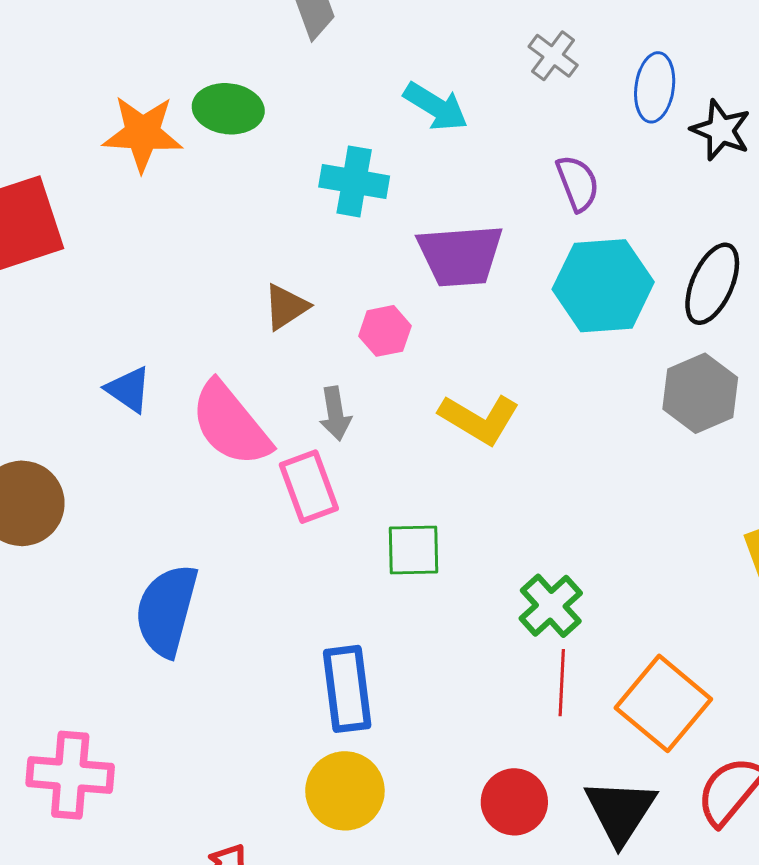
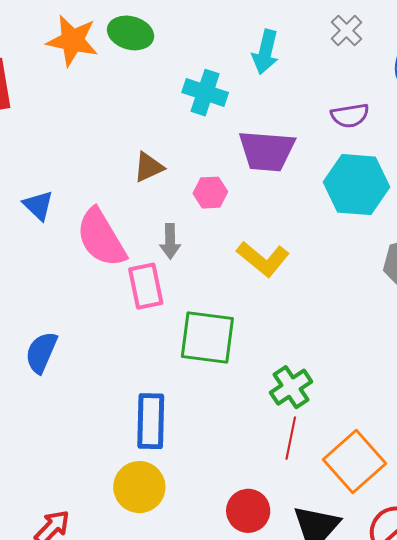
cyan arrow: (436, 107) -> (265, 52), turned 63
purple semicircle: (578, 183) -> (350, 116), turned 93
green square: (413, 550) -> (207, 338), size x1.5
blue semicircle: (167, 610) -> (41, 352), size x0.7

